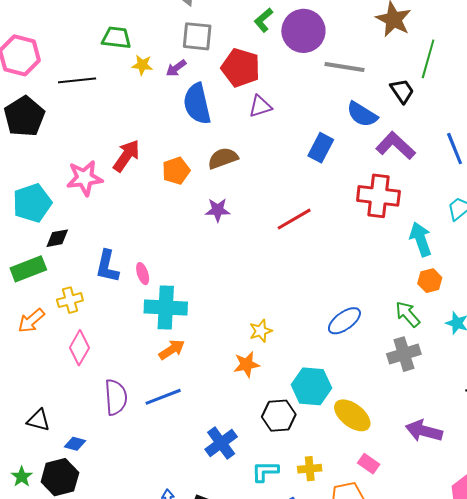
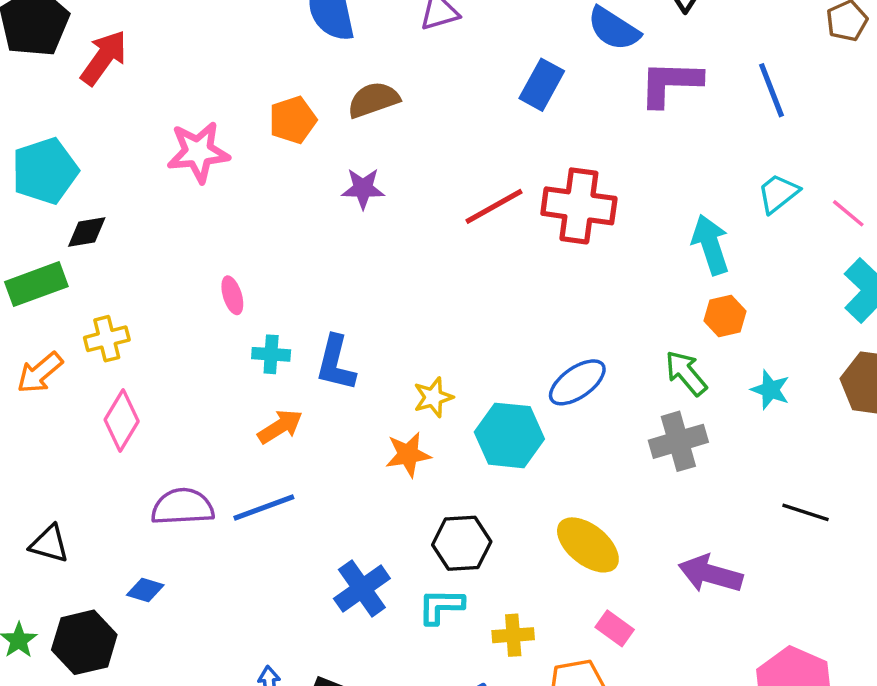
purple L-shape: (396, 146) -> (670, 83), turned -42
red arrow: (126, 156) -> (104, 58), moved
pink star: (85, 178) -> (198, 152), moved
red cross: (378, 196) -> (579, 206), moved
blue L-shape: (107, 266) -> (336, 363), moved
cyan cross: (166, 307) -> (271, 354), size x0.5
cyan hexagon: (311, 386) -> (509, 435), moved
purple semicircle: (116, 397) -> (183, 507), turned -90
blue diamond: (75, 444) -> (145, 590), moved
cyan L-shape: (265, 471) -> (441, 606), moved

